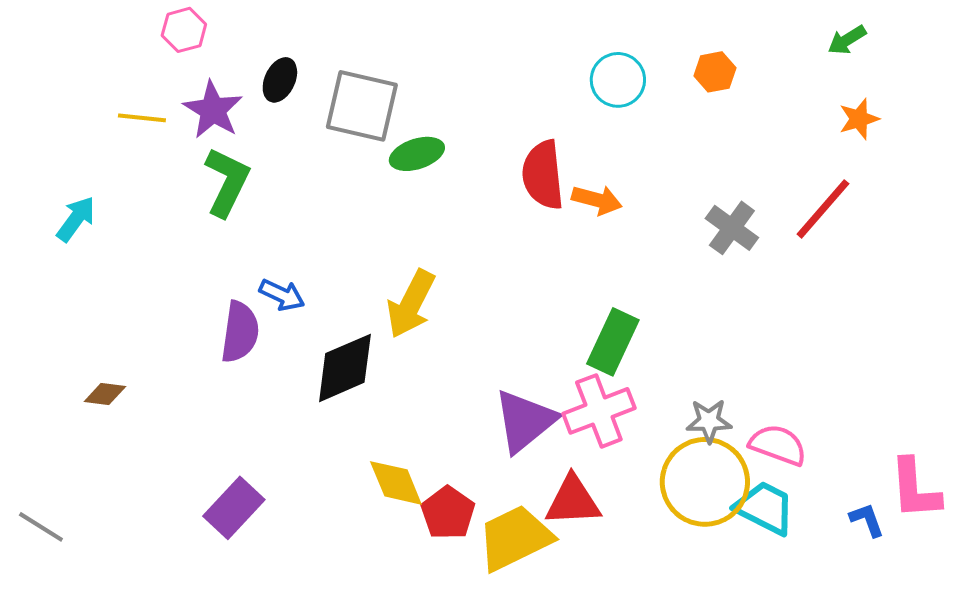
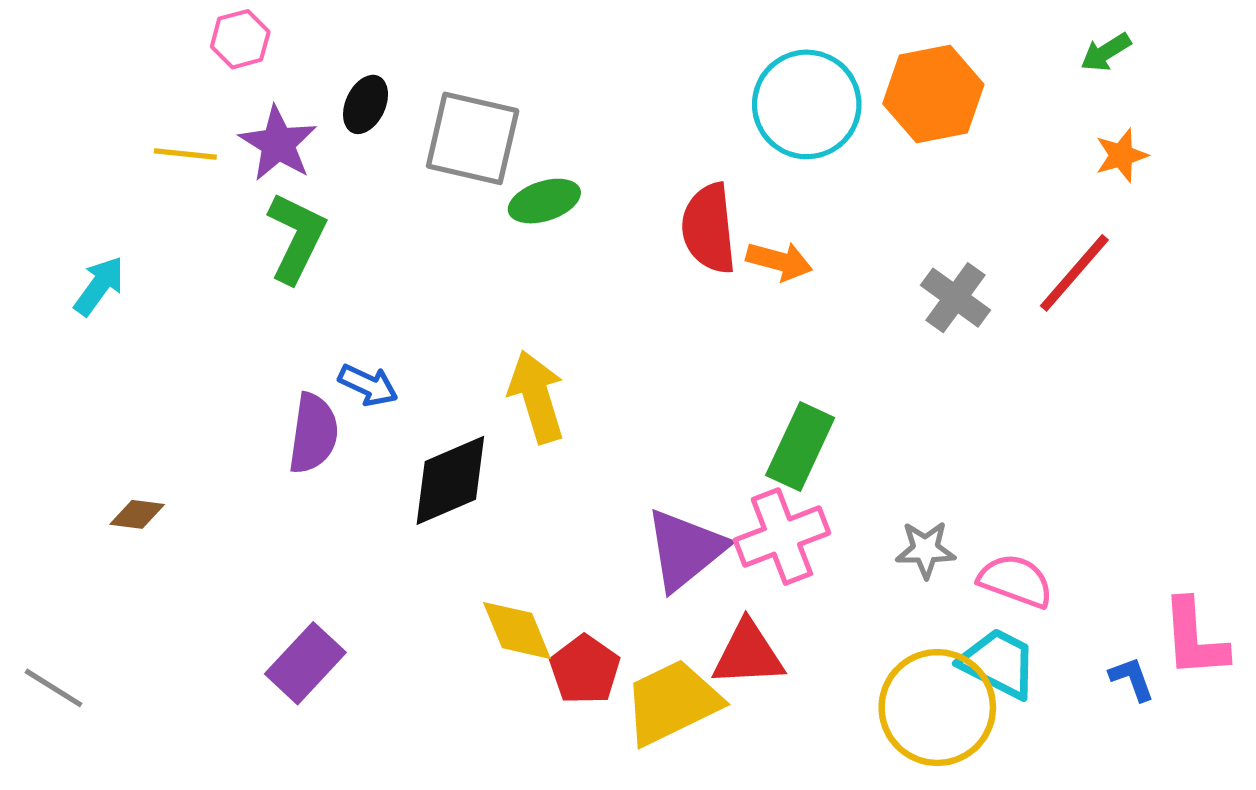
orange hexagon: (715, 72) -> (933, 94), size x1.8
cyan circle: (618, 80) -> (807, 104), size x1.5
yellow arrow: (411, 304) -> (537, 397), turned 136
yellow circle: (705, 482) -> (937, 708), moved

